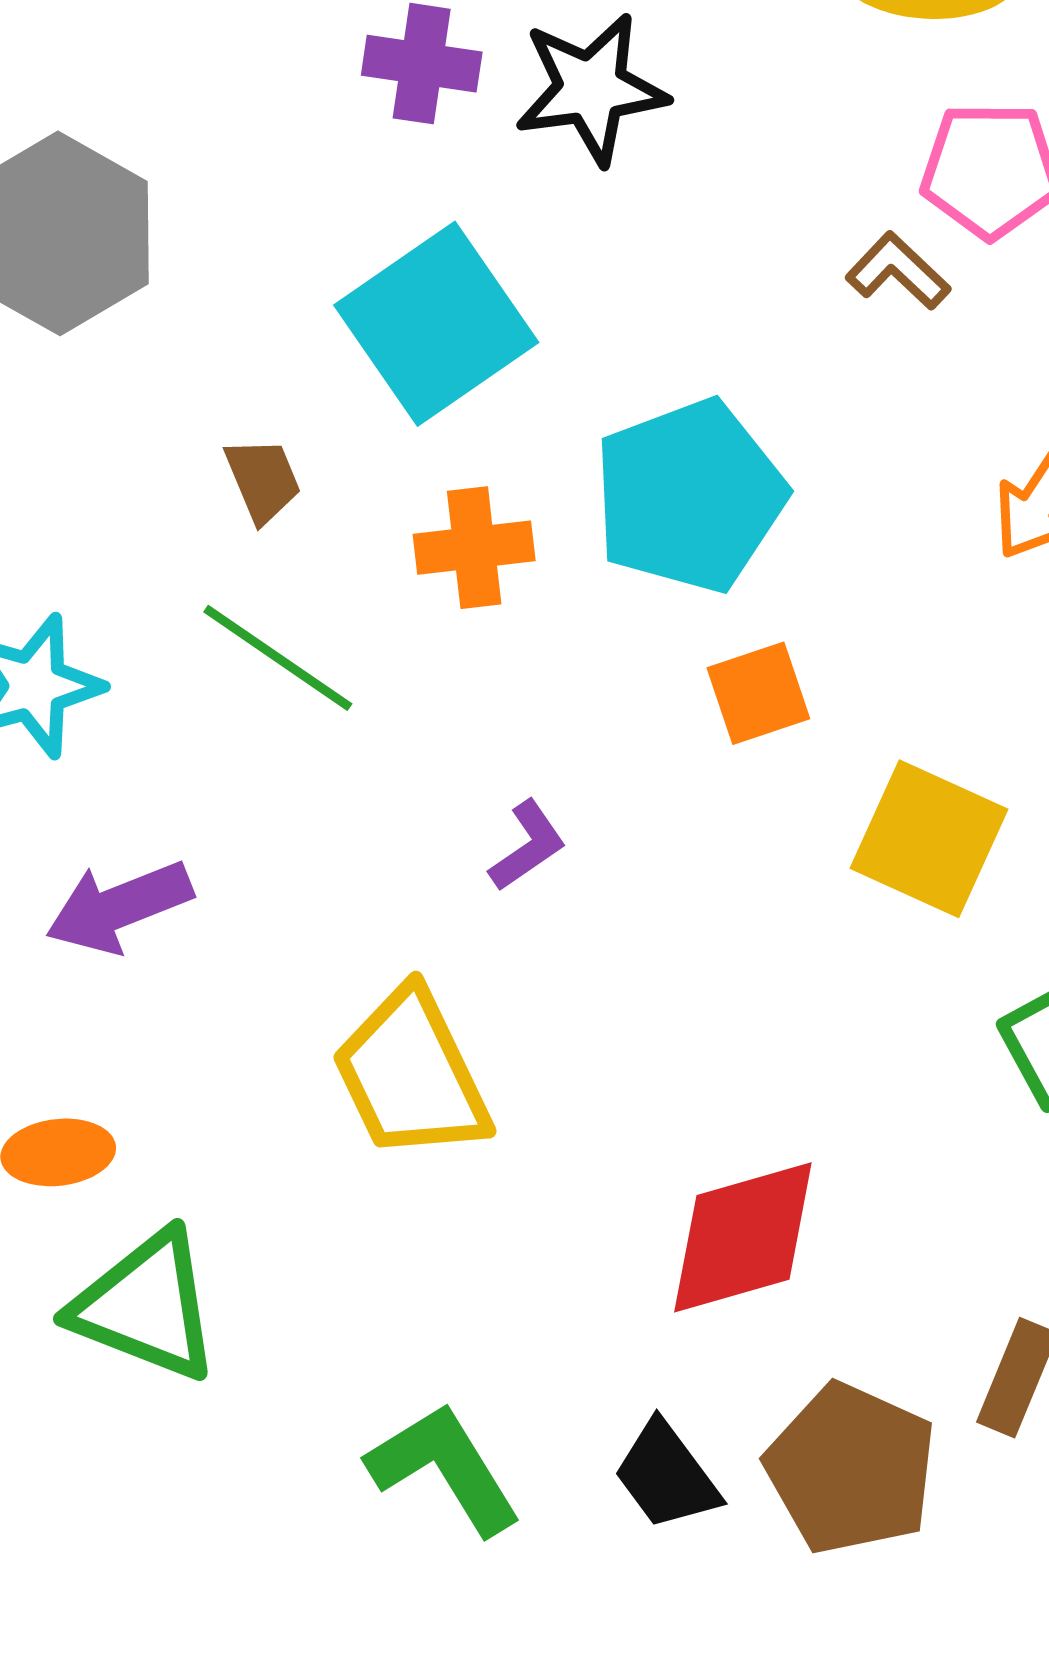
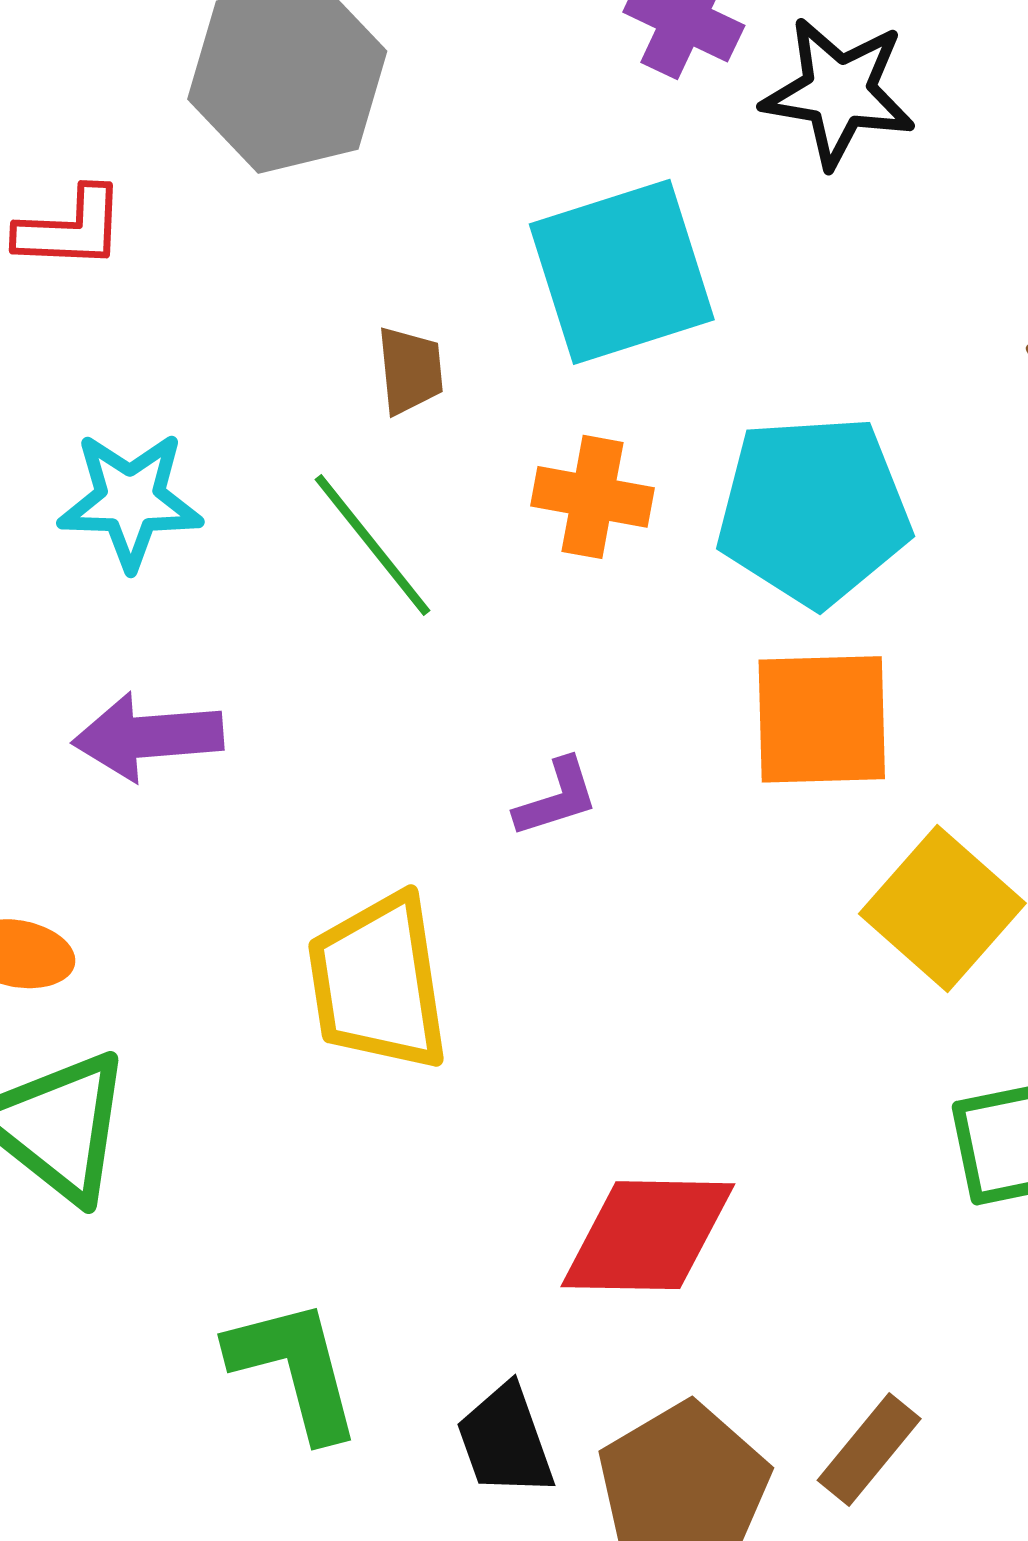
orange square: (758, 693) -> (822, 719), size x1.5

